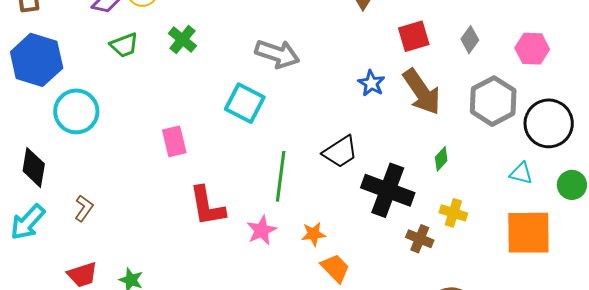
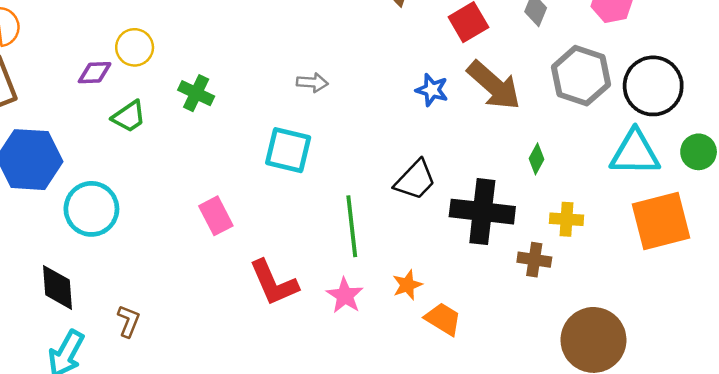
gray arrow: (277, 54) -> (312, 83), size x0.6
cyan triangle: (521, 173) -> (635, 153), size x1.8

